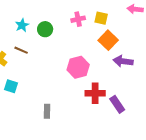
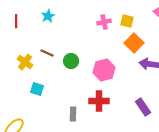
cyan star: (22, 25) -> (48, 16), moved
green circle: (45, 29) -> (71, 61), moved
red cross: (95, 93) -> (99, 101), moved

